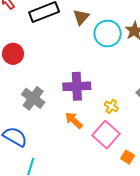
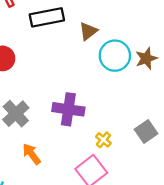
orange arrow: (74, 120) -> (32, 154), moved

